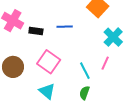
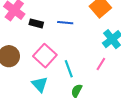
cyan line: (85, 71) -> (69, 69), moved

